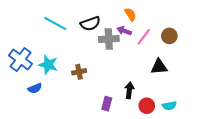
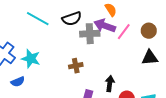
purple arrow: (124, 31) -> (105, 26), size x1.5
black triangle: (159, 67) -> (150, 58), moved
brown cross: (79, 72) -> (76, 66), moved

